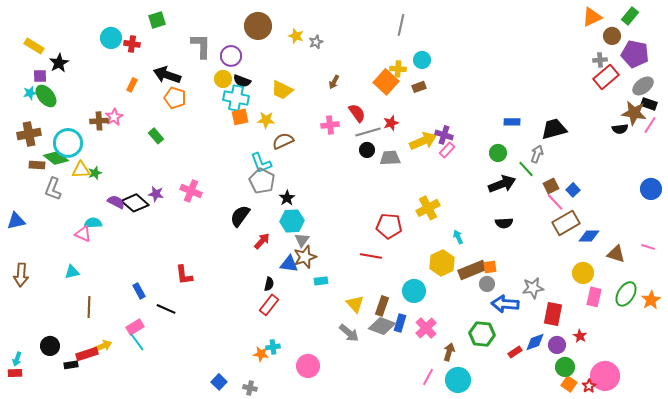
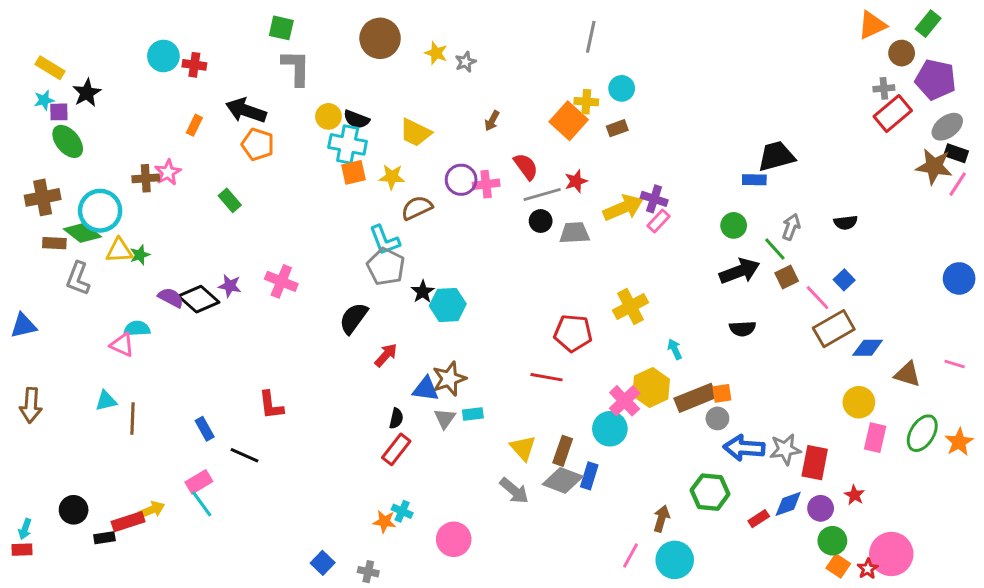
green square: (157, 20) -> (281, 28), moved, turned 30
purple circle: (231, 56) -> (461, 180), moved
cyan star: (30, 93) -> (44, 100), moved
black trapezoid: (554, 129) -> (776, 156), moved
black semicircle: (620, 129) -> (846, 222), moved
brown square: (551, 186) -> (787, 277), moved
cyan hexagon: (292, 221) -> (448, 305), moved
gray triangle: (302, 240) -> (445, 418), moved
gray star: (533, 288) -> (785, 449), moved
brown line: (89, 307) -> (132, 418), moved
pink cross: (426, 328) -> (625, 401), moved
cyan cross: (273, 347) -> (402, 511), turned 32

